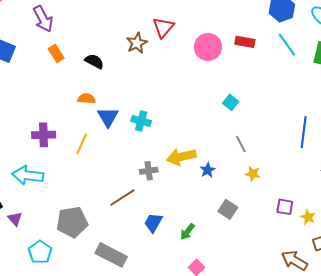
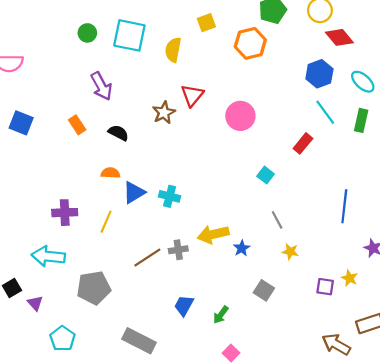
purple arrow: (43, 19) -> (101, 86), moved
red rectangle: (245, 42) -> (303, 143), moved, turned -60
blue triangle: (108, 117) -> (134, 192), turned 30
brown line: (122, 198) -> (147, 258), moved
yellow star: (308, 217) -> (349, 278), moved
gray pentagon: (72, 222) -> (94, 288), moved

